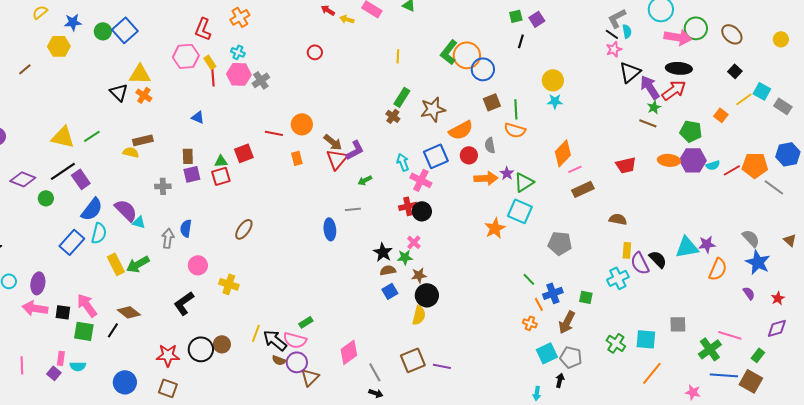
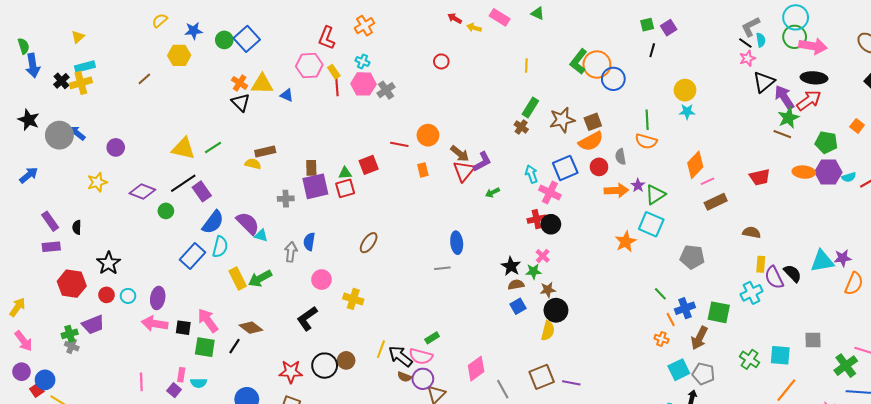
green circle: (696, 28) -> (795, 37), moved
orange cross: (144, 95) -> (240, 83), moved
brown square: (492, 102) -> (593, 122), moved
green star: (654, 107) -> (788, 118), size x1.5
blue triangle: (198, 117) -> (287, 95), moved
purple square: (192, 174) -> (315, 186), size x1.5
gray line: (353, 209) -> (442, 268), moved
green square: (586, 297) -> (719, 312), size x1.6

